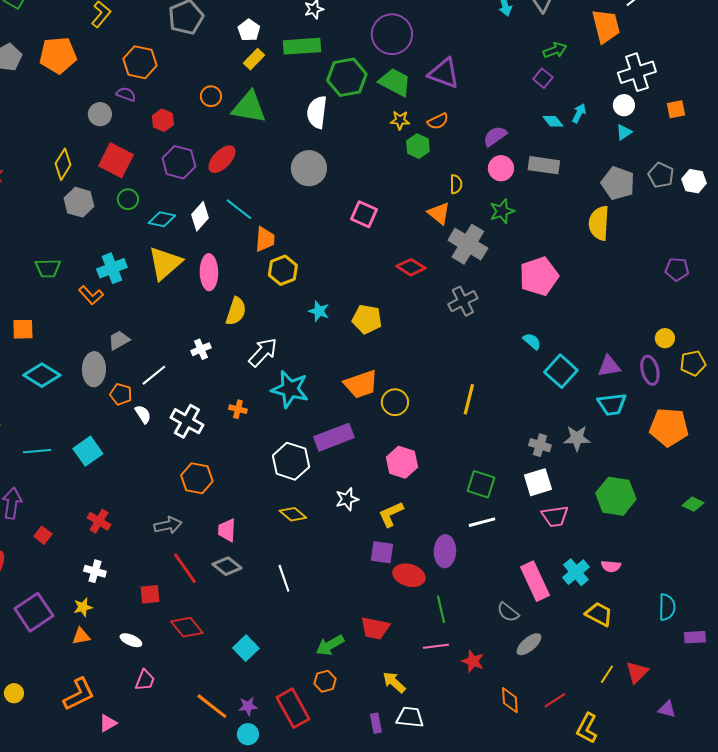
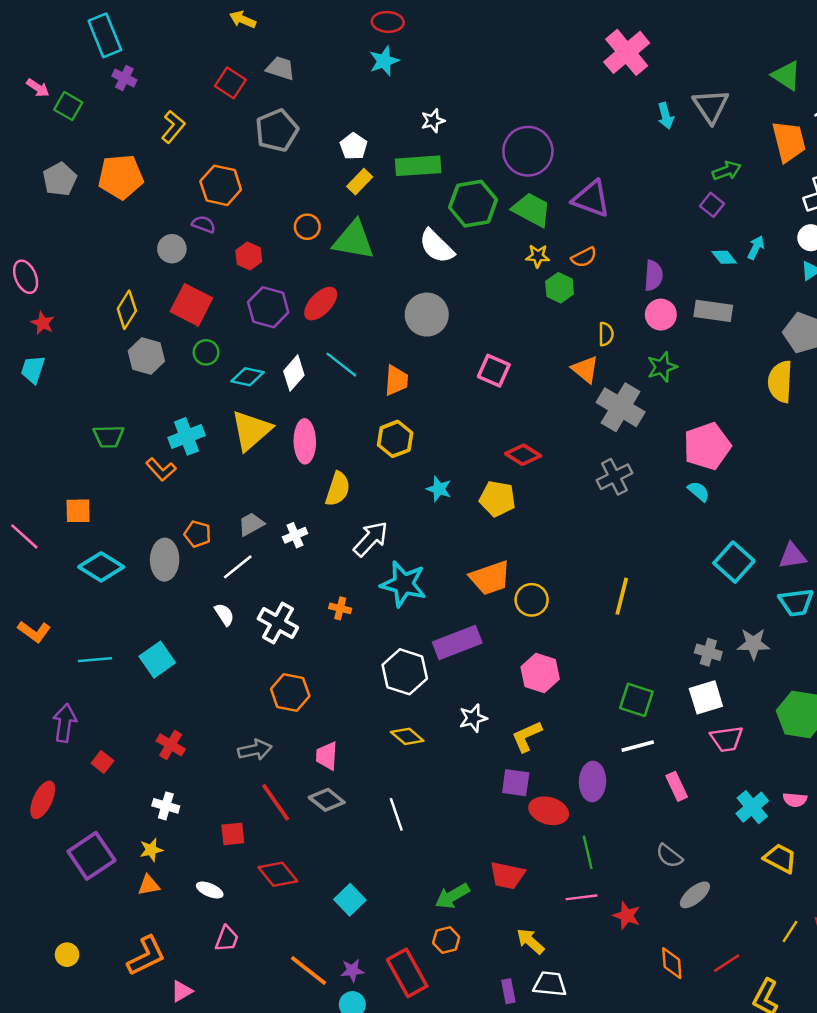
white semicircle: (317, 112) -> (436, 246), turned -52
purple semicircle: (495, 136) -> (653, 276), turned 130
orange trapezoid: (265, 239) -> (396, 380), moved
red diamond: (411, 267) -> (523, 455), moved
gray trapezoid: (119, 340) -> (251, 524), moved
cyan semicircle: (532, 341) -> (699, 491), moved
orange pentagon: (121, 394) -> (198, 534), moved
pink rectangle: (535, 581) -> (677, 786), moved, size x0.6

